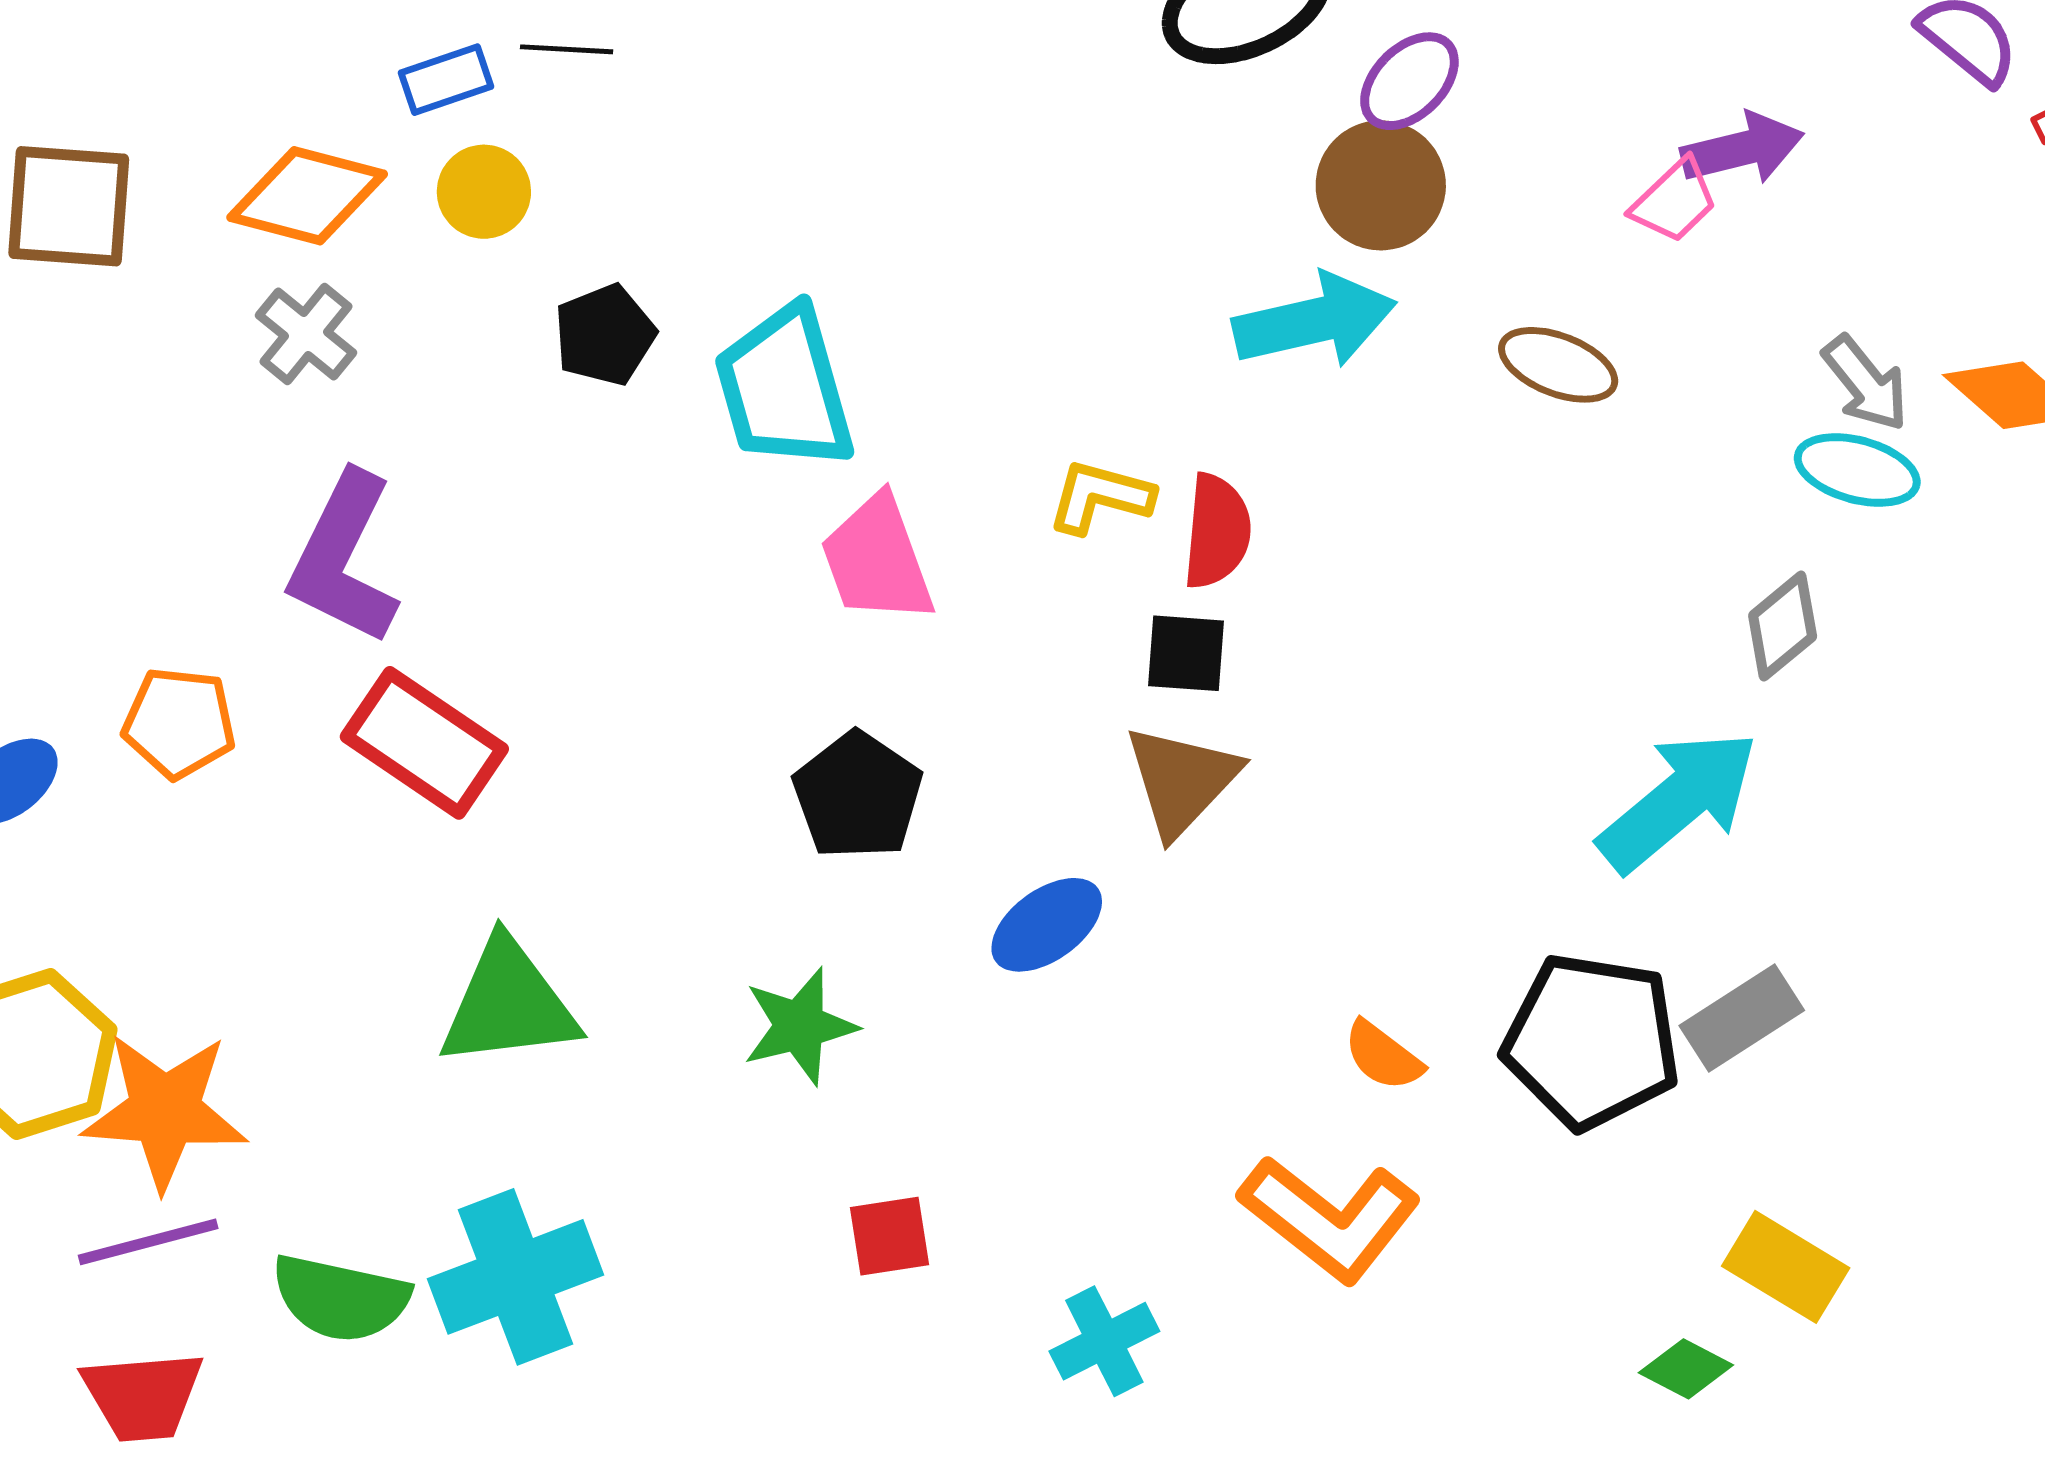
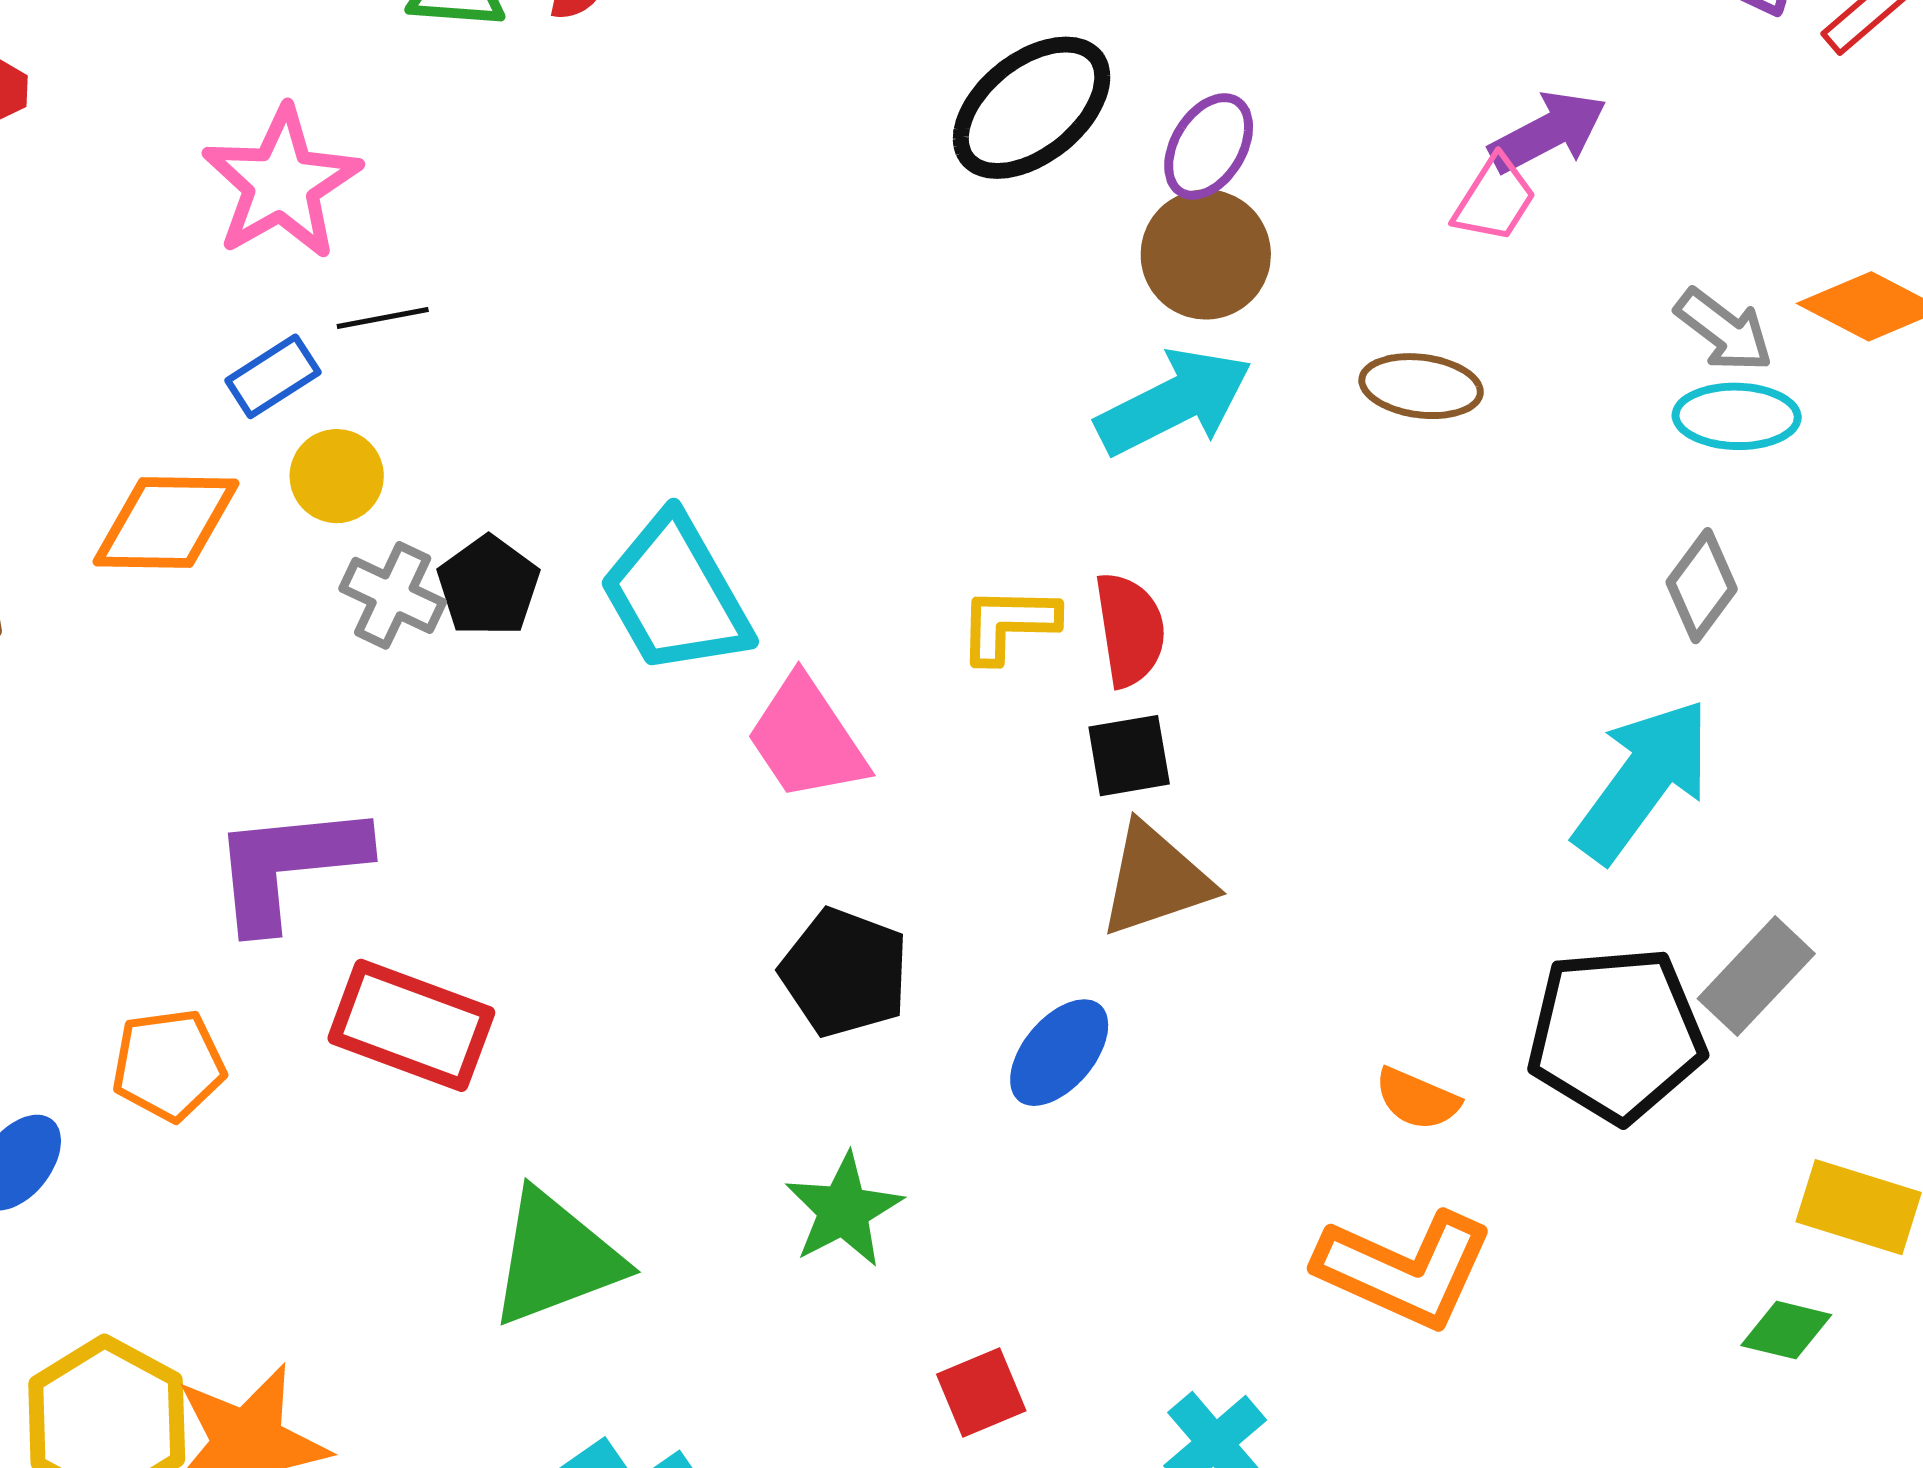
gray cross: (306, 334) -> (393, 595), moved
purple L-shape: (344, 558) -> (289, 866), turned 72
brown triangle: (1182, 780) -> (1155, 880), turned 42

